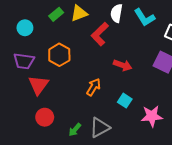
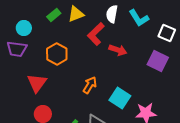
purple trapezoid: (24, 61) -> (17, 49), moved
red arrow: (123, 65) -> (118, 50), moved
cyan square: (125, 101) -> (120, 98), size x1.5

